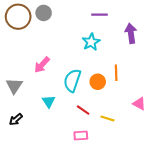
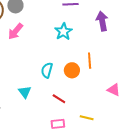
pink arrow: (42, 65) -> (15, 31), moved
cyan semicircle: (72, 80) -> (47, 70), size x0.7
yellow line: (107, 119) -> (87, 118), moved

